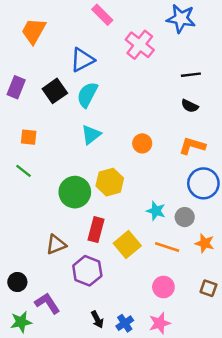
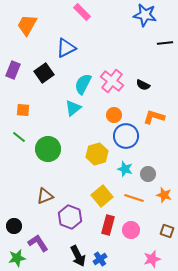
pink cross: (140, 45) -> (112, 81), moved
black line: (191, 75) -> (165, 43), moved
cyan semicircle: (87, 95) -> (83, 84), moved
black semicircle: (190, 106) -> (143, 85), moved
yellow hexagon: (110, 182) -> (97, 154), moved
blue circle: (203, 183) -> (126, 136), moved
green circle: (75, 192) -> (48, 149), moved
red rectangle: (96, 230) -> (108, 225), moved
black arrow: (97, 319) -> (78, 256), size x1.5
pink star: (160, 323) -> (152, 259), moved

